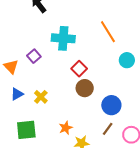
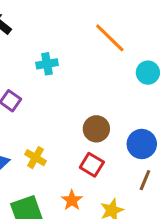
cyan cross: (63, 38) -> (47, 64), size x0.6
red square: (79, 69) -> (92, 165), moved
orange star: (66, 128) -> (72, 200), moved

